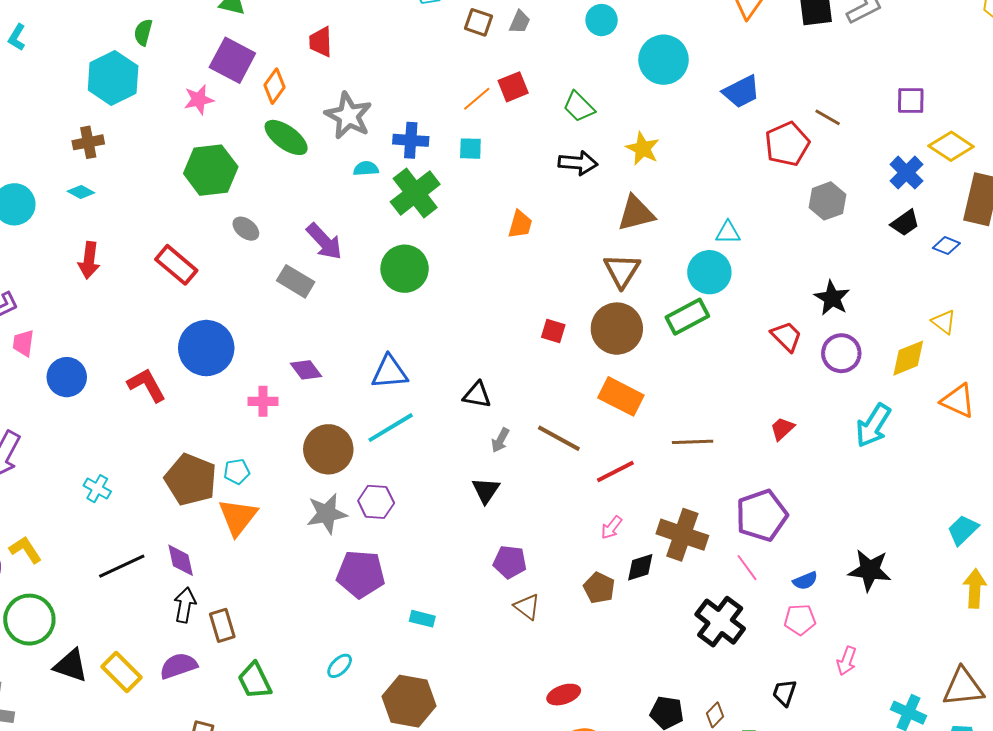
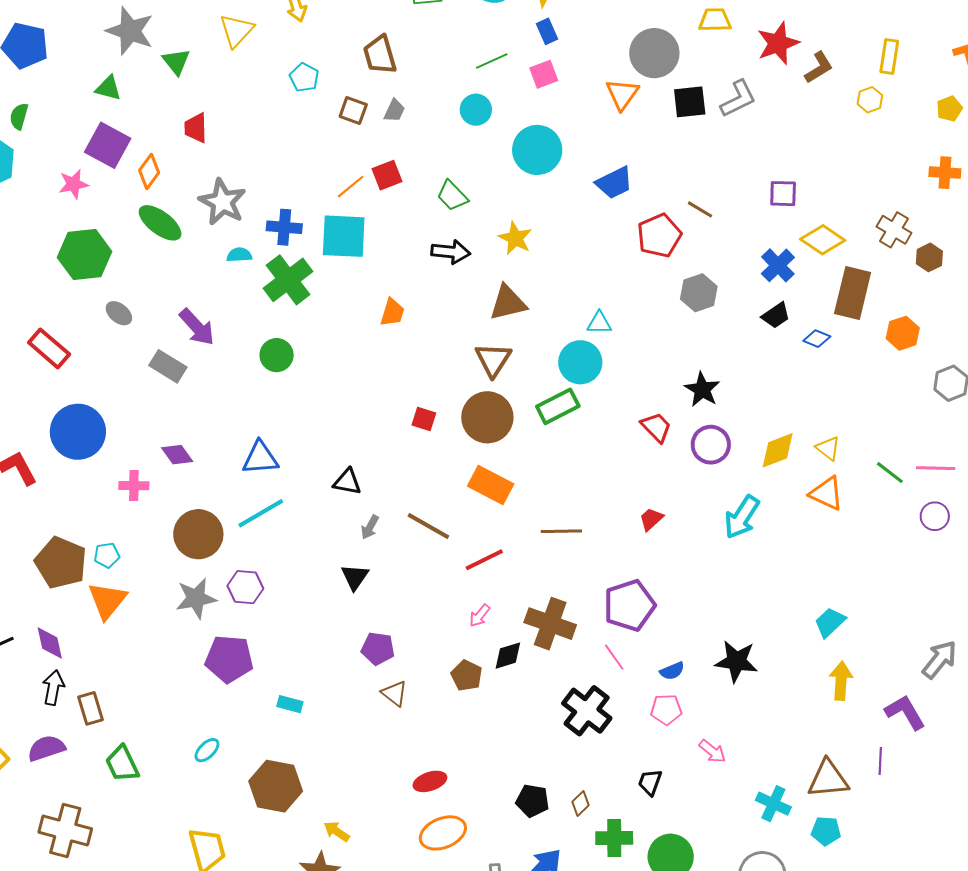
cyan square: (470, 149) -> (344, 236), size x2.0
green circle: (405, 269) -> (277, 355), size x0.7
yellow triangle: (944, 322) -> (828, 448), moved
pink arrow: (847, 661) -> (712, 751), turned -72

